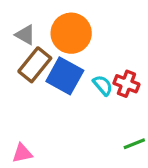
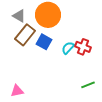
blue square: (65, 76) -> (44, 42), size x0.7
cyan semicircle: (103, 85) -> (68, 48), turned -96

